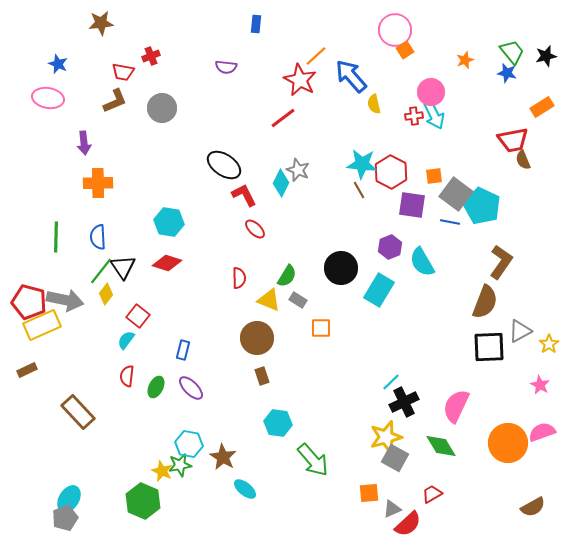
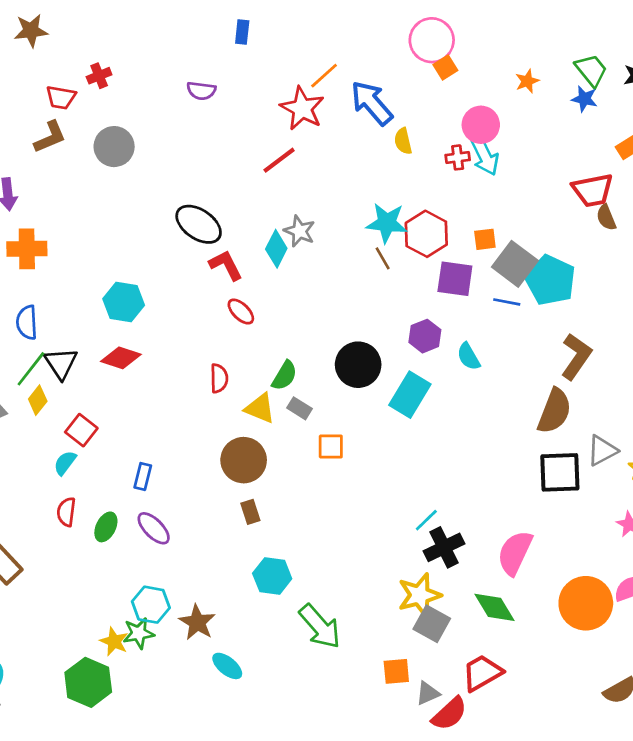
cyan semicircle: (422, 262) -> (469, 357), size x0.7
red trapezoid: (432, 494) -> (482, 673), size x1.5

